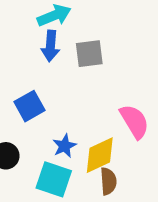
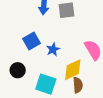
blue star: (64, 146) -> (53, 49), moved

